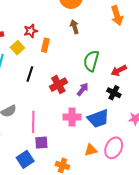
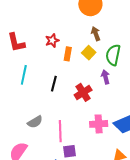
yellow square: (17, 48) -> (89, 53), moved
green semicircle: (91, 61) -> (113, 55), moved
purple arrow: (83, 89) -> (106, 77), moved, turned -48

